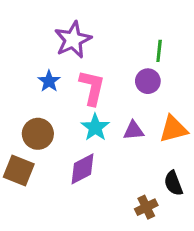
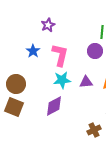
purple star: (73, 40) -> (48, 25), size x0.6
cyan star: (95, 127) -> (62, 80), turned 30
brown circle: (38, 134) -> (16, 84), moved

